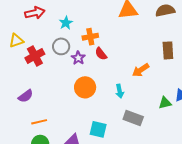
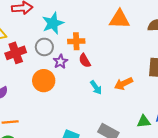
cyan star: (66, 23) -> (53, 23), size x1.5
orange circle: (85, 87) -> (44, 81), moved
cyan arrow: (120, 91) -> (96, 87), moved, turned -32

